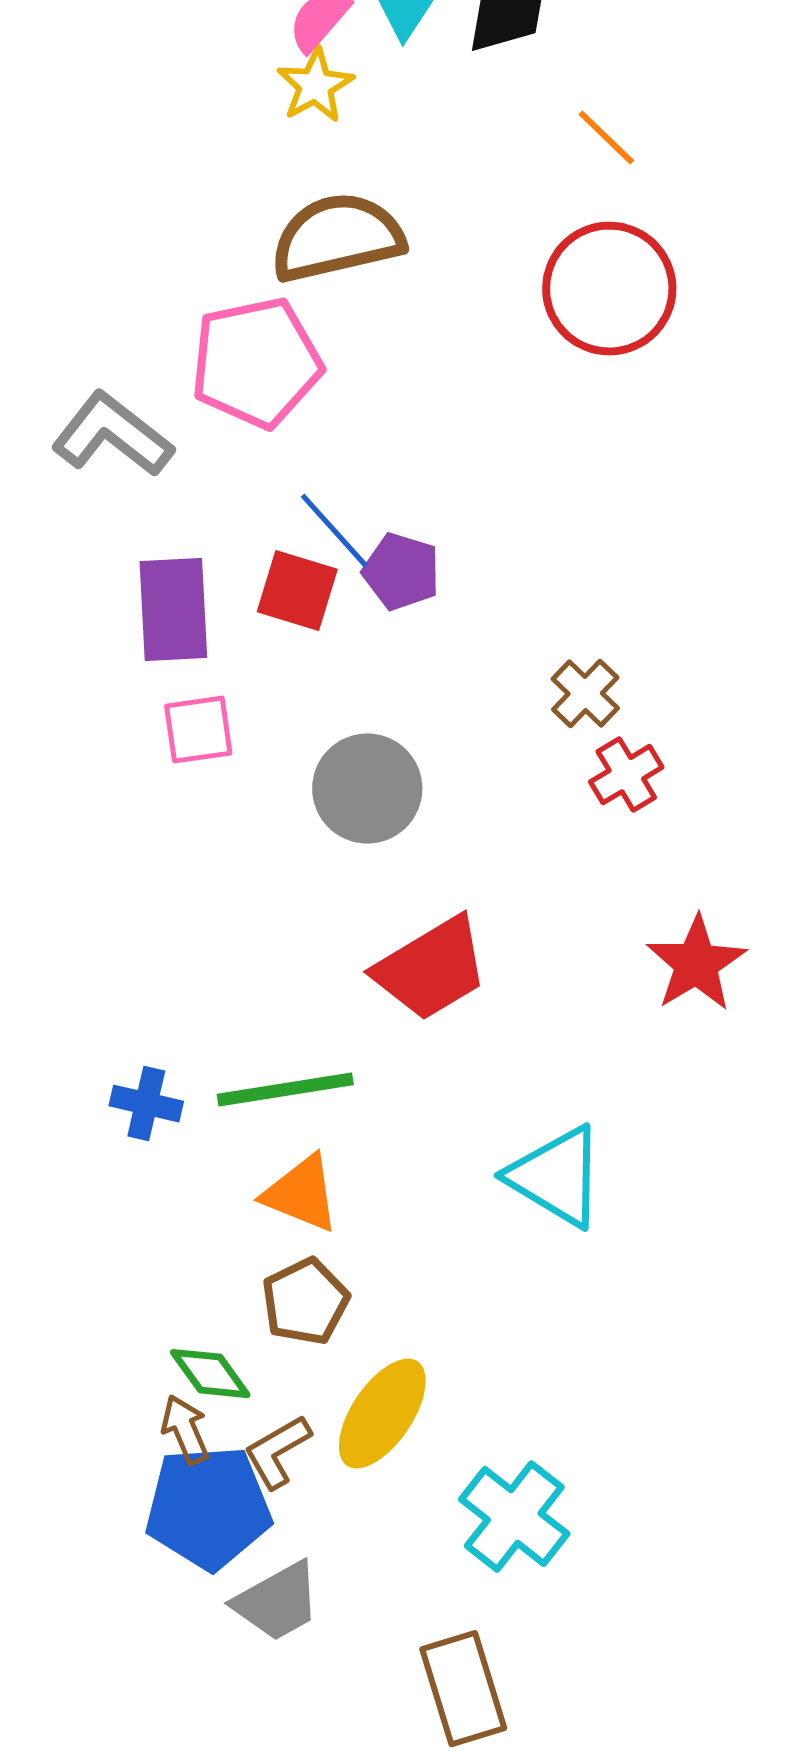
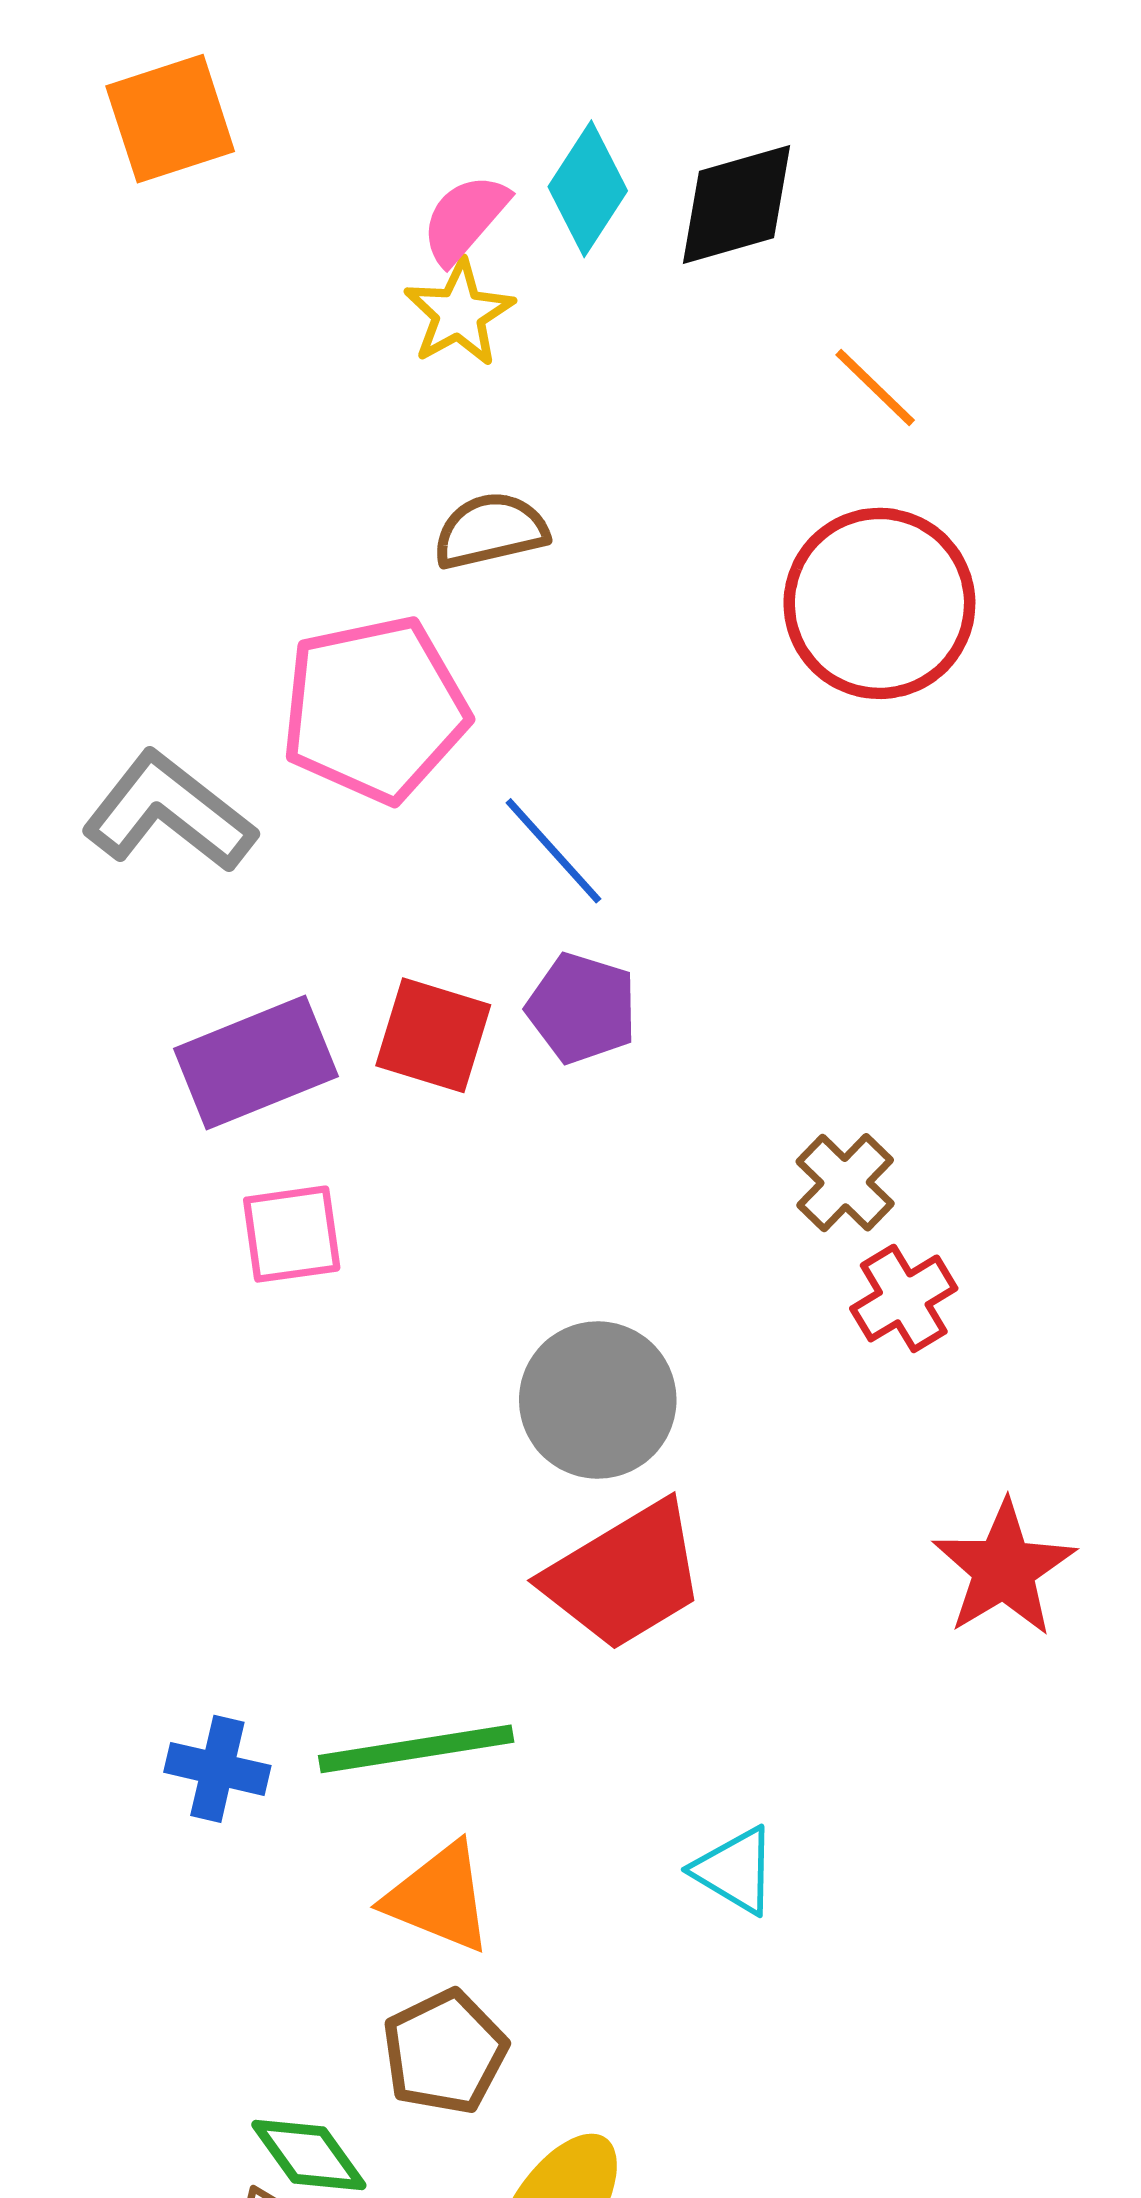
brown semicircle: (337, 238) -> (490, 531), size x0.6
blue line: (334, 531) -> (553, 851), moved
purple rectangle: (173, 610) -> (256, 1062), turned 71
gray circle: (367, 789) -> (598, 1400), moved
cyan triangle: (556, 1177) -> (735, 1870), moved, size x0.6

